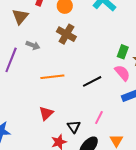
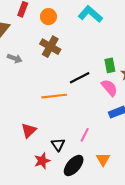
green rectangle: (123, 52) -> (110, 65), turned -32
orange line: (52, 77) -> (54, 96), moved
black line: (92, 81) -> (80, 78), moved

